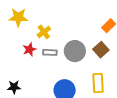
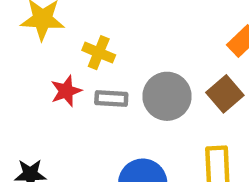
yellow cross: (44, 32) -> (99, 53), turned -32

